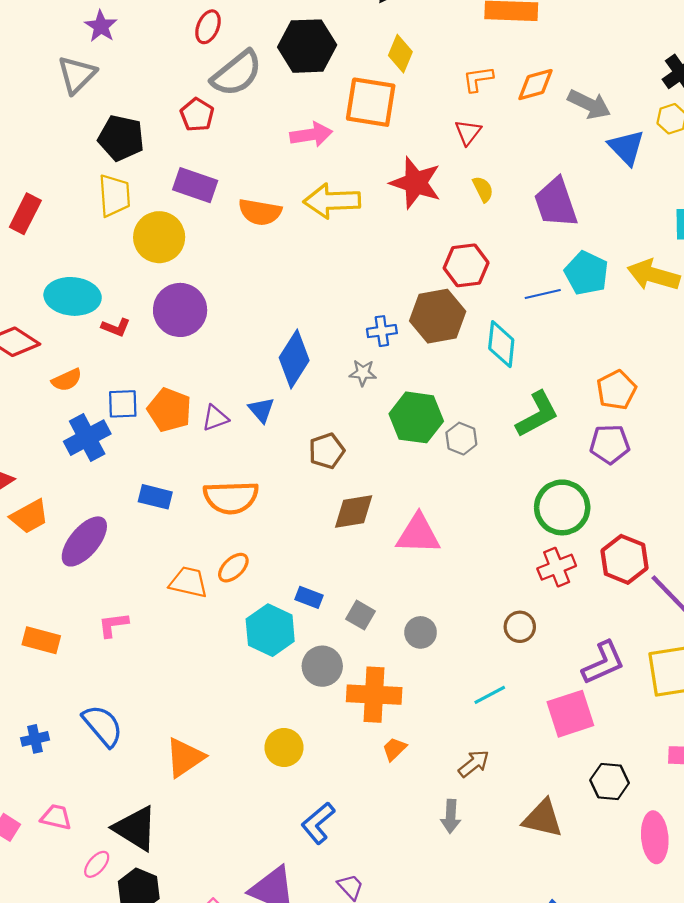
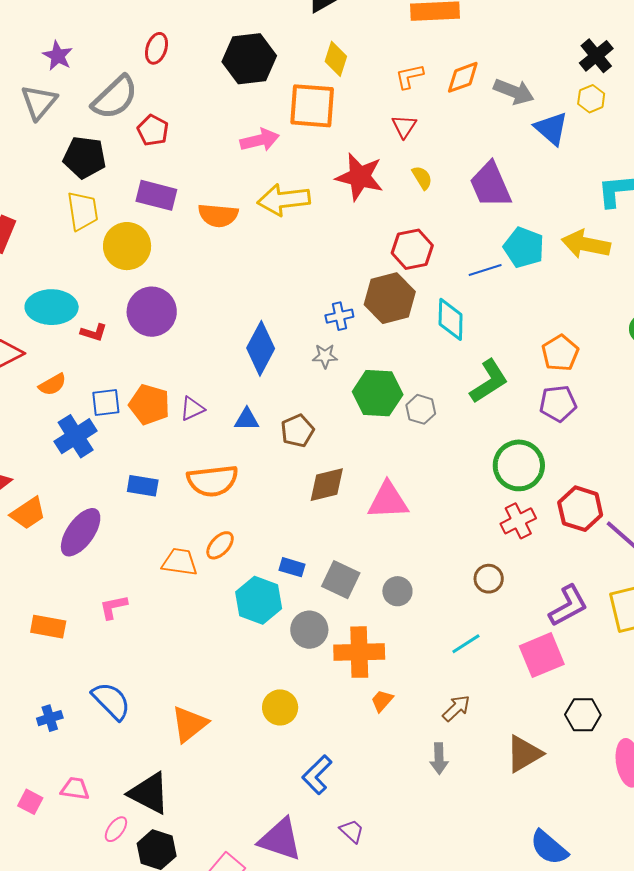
gray semicircle: (237, 73) -> (115, 97), moved
blue triangle: (261, 410) -> (247, 419), moved, turned -44
gray square: (360, 615) -> (341, 580), size x1.4
brown triangle: (543, 818) -> (524, 754), turned -39

